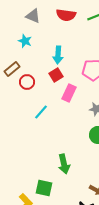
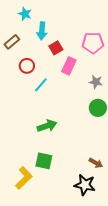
cyan arrow: (58, 55) -> (42, 31), moved
red circle: (27, 82) -> (27, 66), moved
green arrow: (64, 164) -> (47, 126), moved, turned -96

